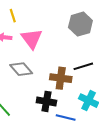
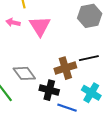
gray diamond: (21, 69) -> (24, 73), moved
brown cross: (61, 78) -> (65, 68), turned -30

